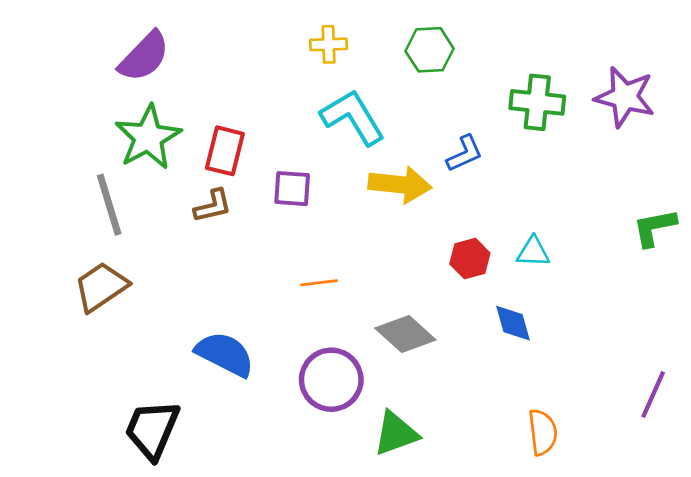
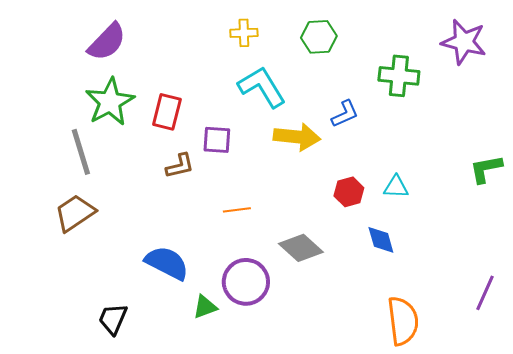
purple star: (625, 97) -> (464, 42), moved
brown L-shape: (213, 206) -> (180, 166), moved
black trapezoid: (152, 430) -> (113, 319), size x0.7
orange semicircle: (543, 432) -> (403, 321), size x1.4
green triangle: (396, 434) -> (205, 307), moved, size x0.7

